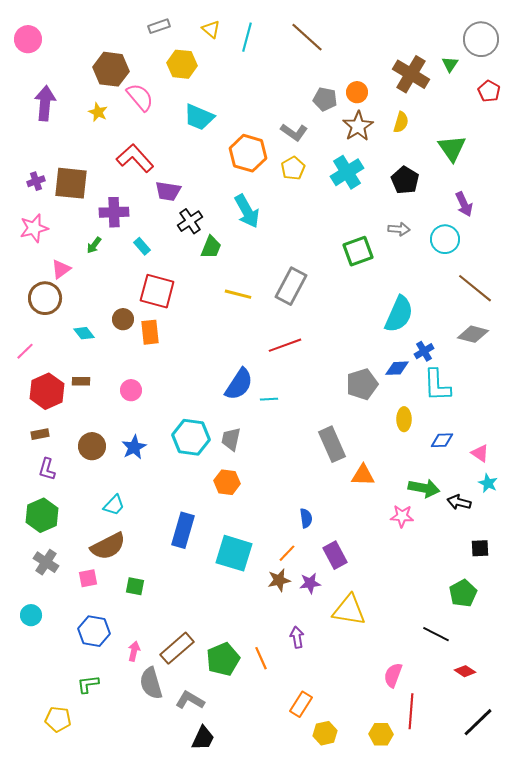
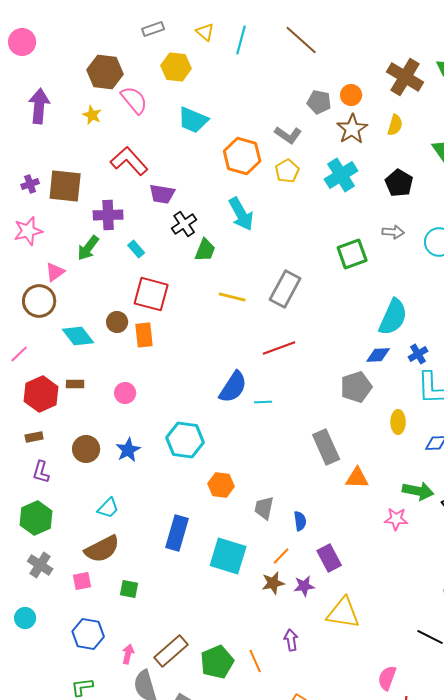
green arrow: (94, 245) -> (88, 248), size x1.5
cyan diamond: (84, 333) -> (78, 336), size x1.5
blue diamond: (397, 368) -> (378, 355), moved
gray trapezoid: (231, 439) -> (264, 508), moved

